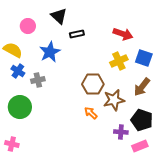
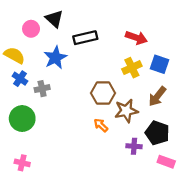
black triangle: (59, 16) -> (54, 19), moved
black rectangle: (77, 34) -> (85, 38), size x1.5
pink cross: (12, 144) -> (22, 163), moved
pink rectangle: (140, 146) -> (166, 162), moved, turned 42

